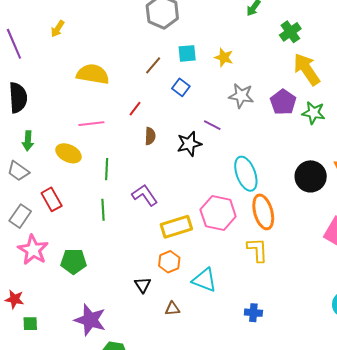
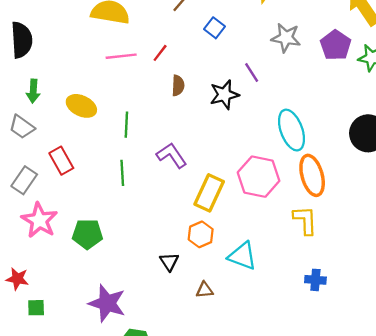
pink line: (91, 124) -> (121, 56), moved
purple line: (212, 125) -> (252, 73), turned 30
yellow rectangle: (176, 227) -> (209, 193), turned -48
blue cross: (253, 313) -> (315, 280), moved

